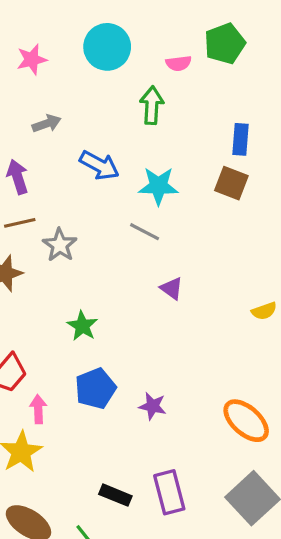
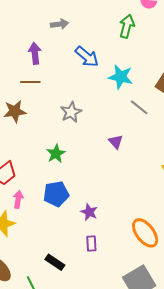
gray line: (145, 232) -> (139, 107), moved
gray star: (60, 245) -> (71, 112), moved
purple rectangle: (169, 492) -> (91, 244), moved, size x0.6

